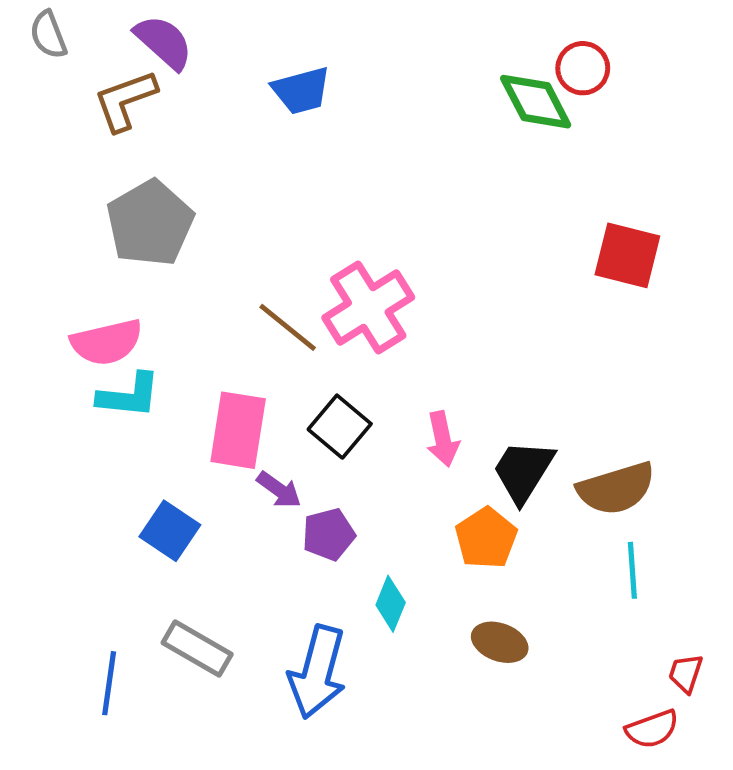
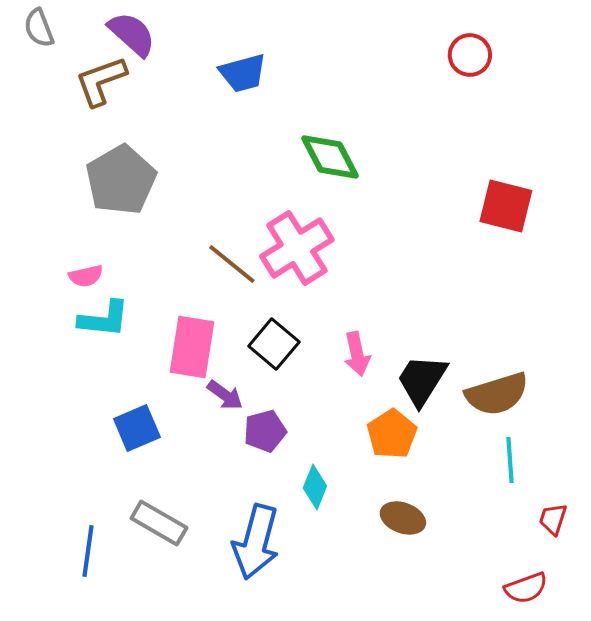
green diamond: (536, 102) -> (330, 157), moved
pink semicircle: (107, 342) -> (86, 276), size x0.6
blue square: (170, 531) -> (137, 428), turned 33
red trapezoid: (686, 673) -> (553, 519), moved

